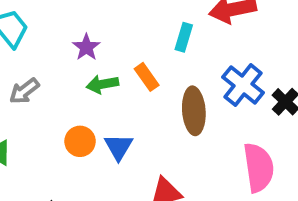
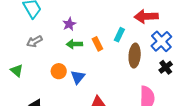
cyan rectangle: (184, 37) -> (119, 35), moved
blue cross: (243, 85) -> (161, 41), moved
brown ellipse: (194, 111) -> (135, 56), moved

